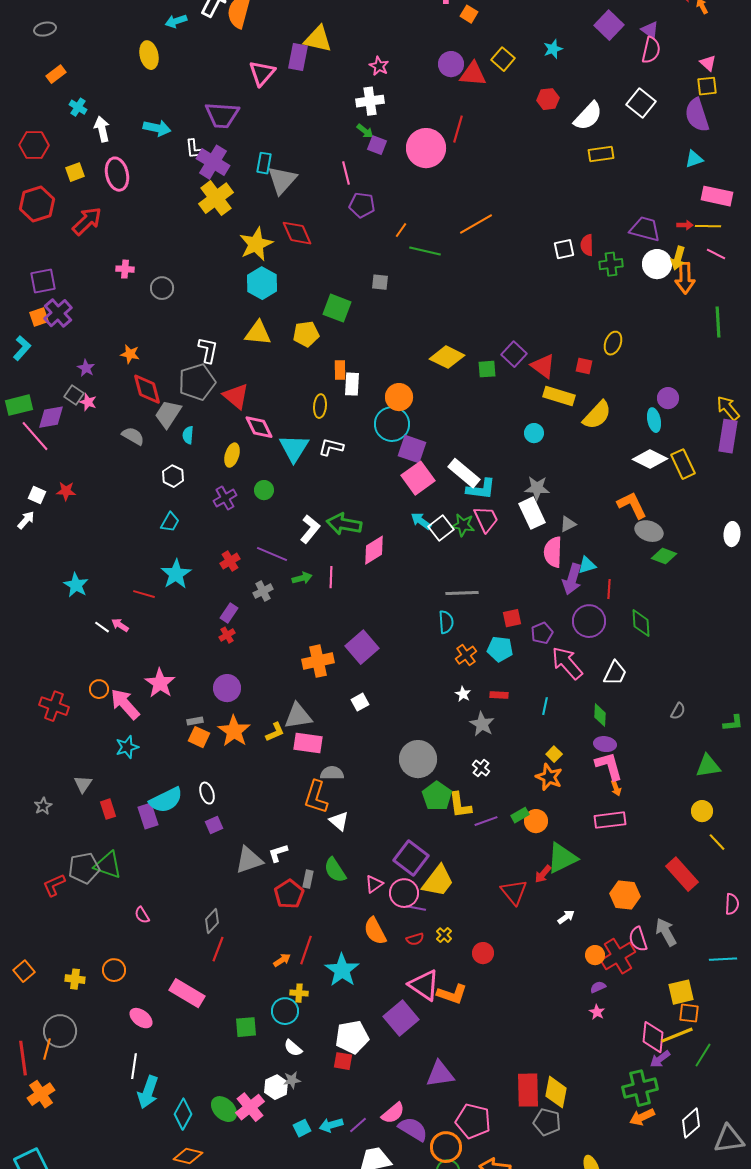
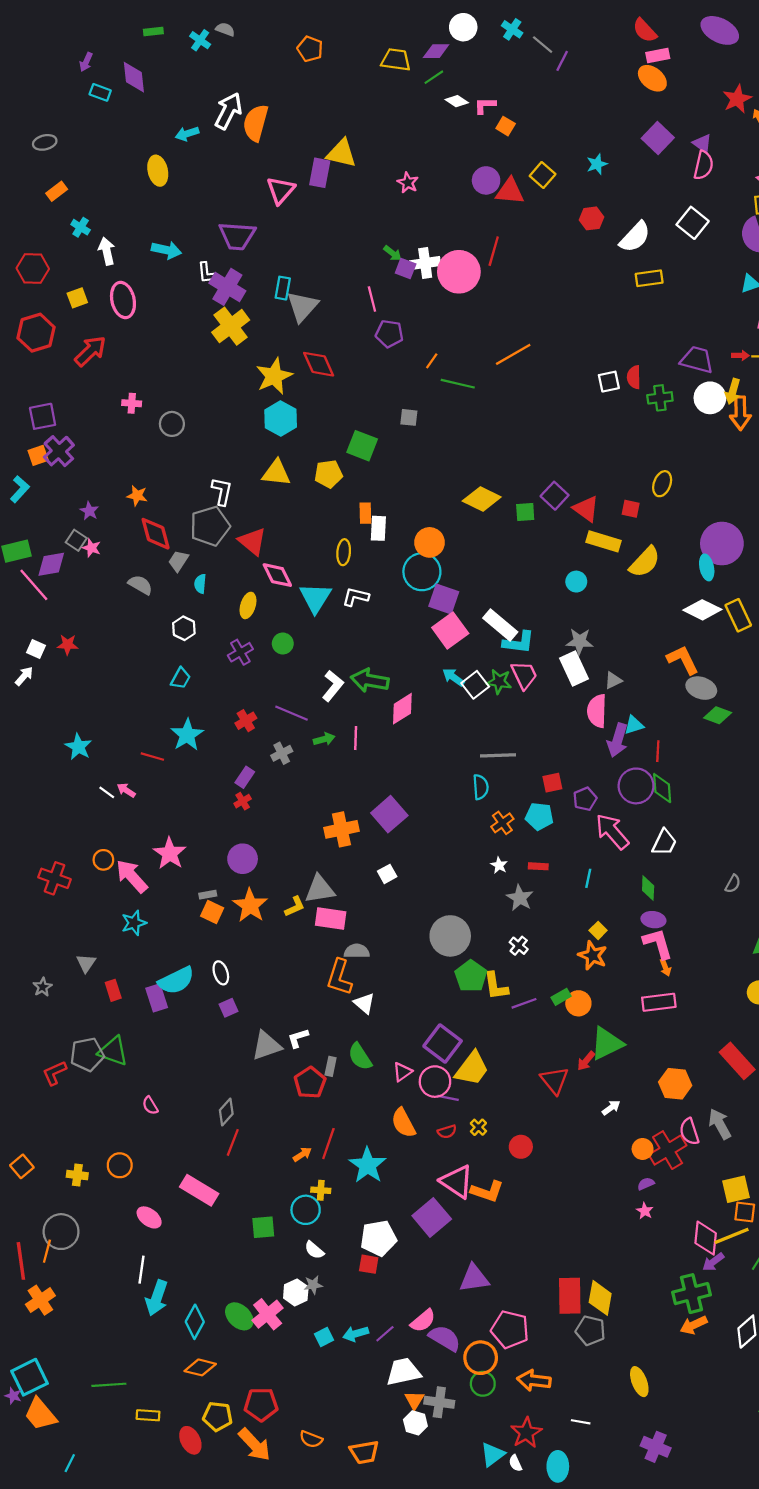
white cross: (370, 101) -> (425, 263), moved
purple circle: (668, 398) -> (722, 544), size x1.8
gray trapezoid: (168, 414) -> (178, 561), size x0.7
green diamond: (641, 623) -> (662, 788), moved

